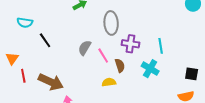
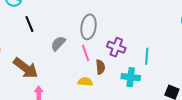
gray ellipse: (111, 23) -> (89, 27), moved
gray semicircle: (85, 48) -> (58, 43), moved
cyan cross: (150, 69) -> (131, 77), turned -36

